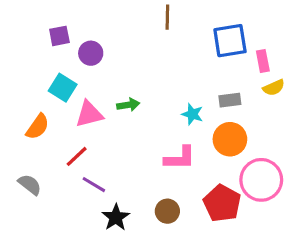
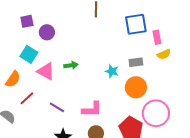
pink triangle: (89, 114) -> (46, 71), turned 42
red line: (77, 156) -> (27, 98), moved
pink L-shape: (180, 158) -> (92, 109), moved
purple line: (94, 185) -> (57, 107), moved

